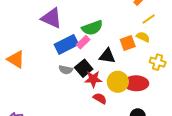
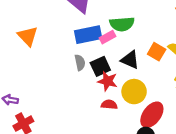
orange square: (128, 43) -> (157, 52), turned 35
gray semicircle: (66, 70) -> (80, 63), turned -128
red ellipse: (136, 83) -> (152, 115), moved, turned -70
red semicircle: (100, 98) -> (109, 105), turned -40

